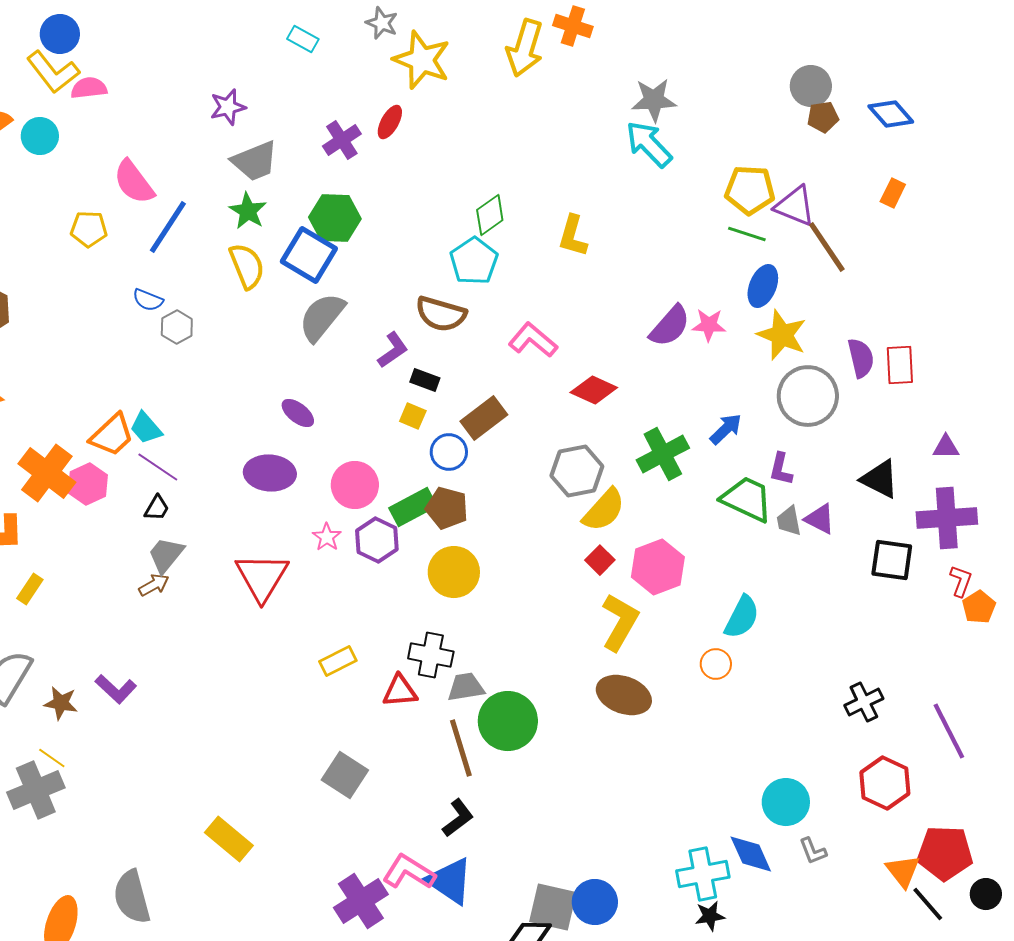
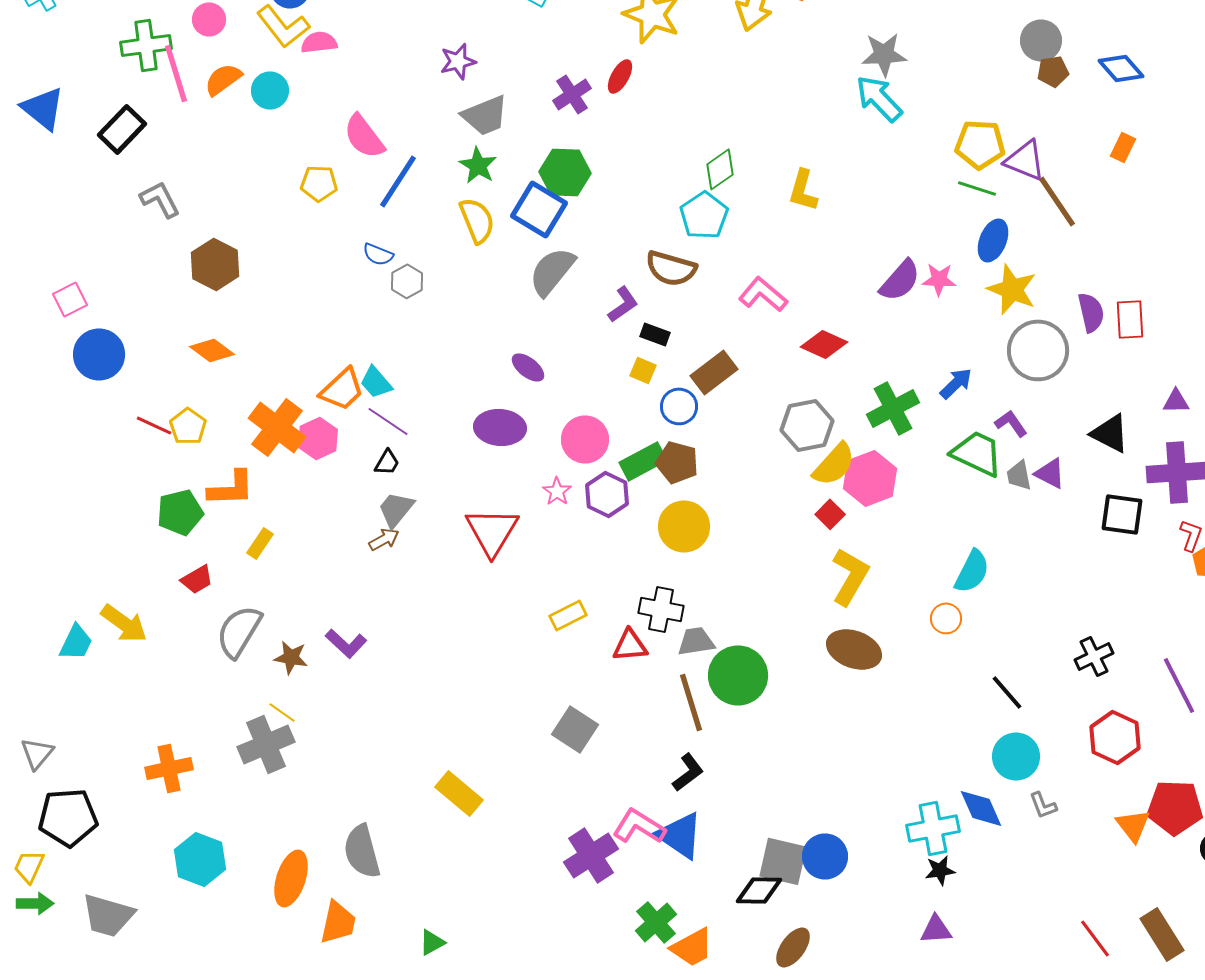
purple L-shape: (781, 469) -> (1011, 423), turned 132
pink hexagon: (658, 567) -> (870, 478), moved
black line: (928, 904) -> (1007, 692), moved

